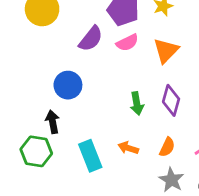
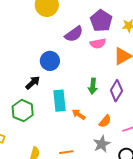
black arrow: (53, 122) -> (33, 83), turned 42
green hexagon: (36, 151) -> (23, 111), moved
cyan rectangle: (90, 156) -> (59, 101), moved

